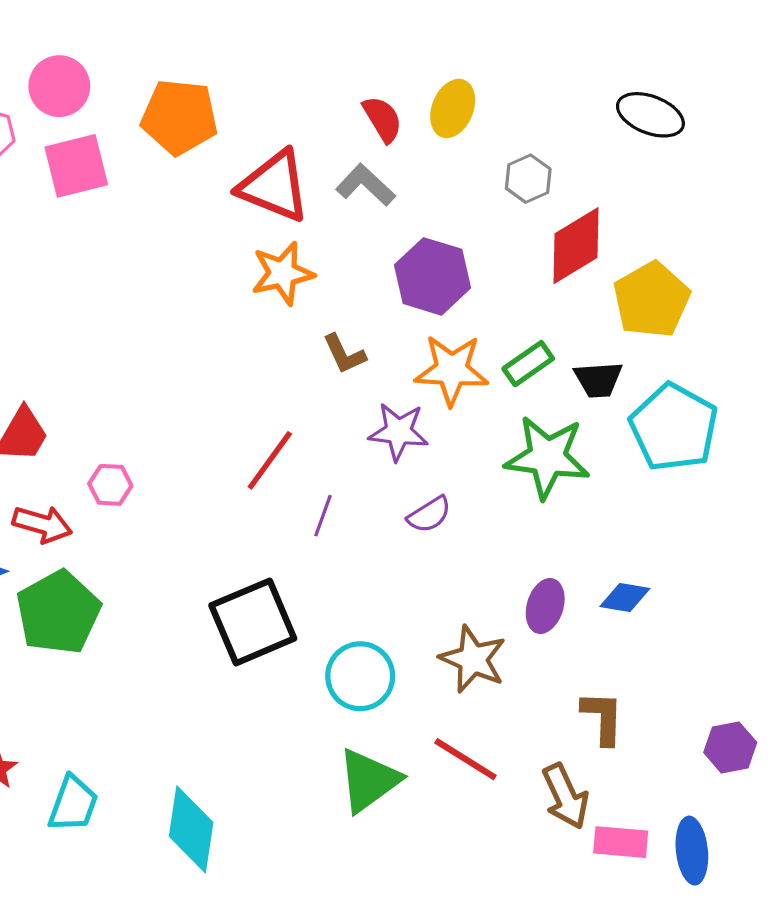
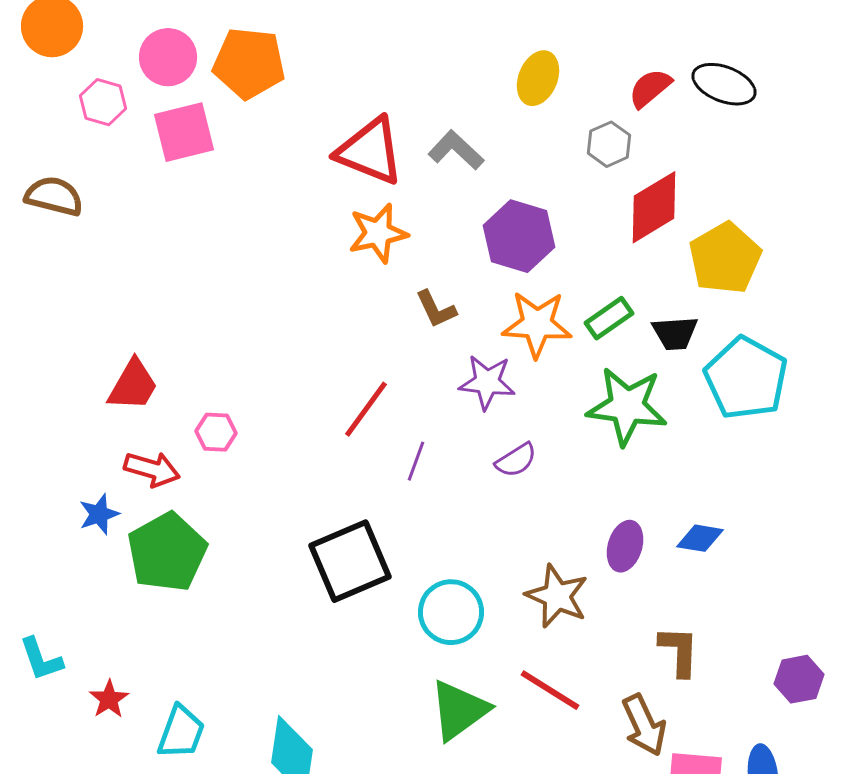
orange pentagon: (179, 117) -> (249, 63), moved
red semicircle: (383, 119) -> (650, 88), moved, turned -99

